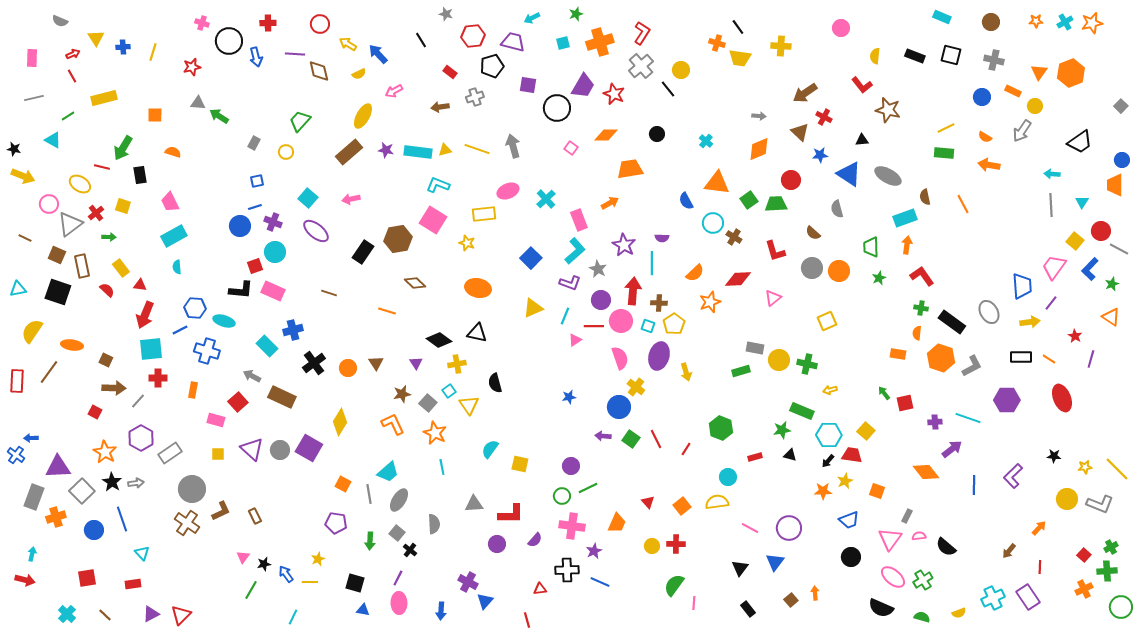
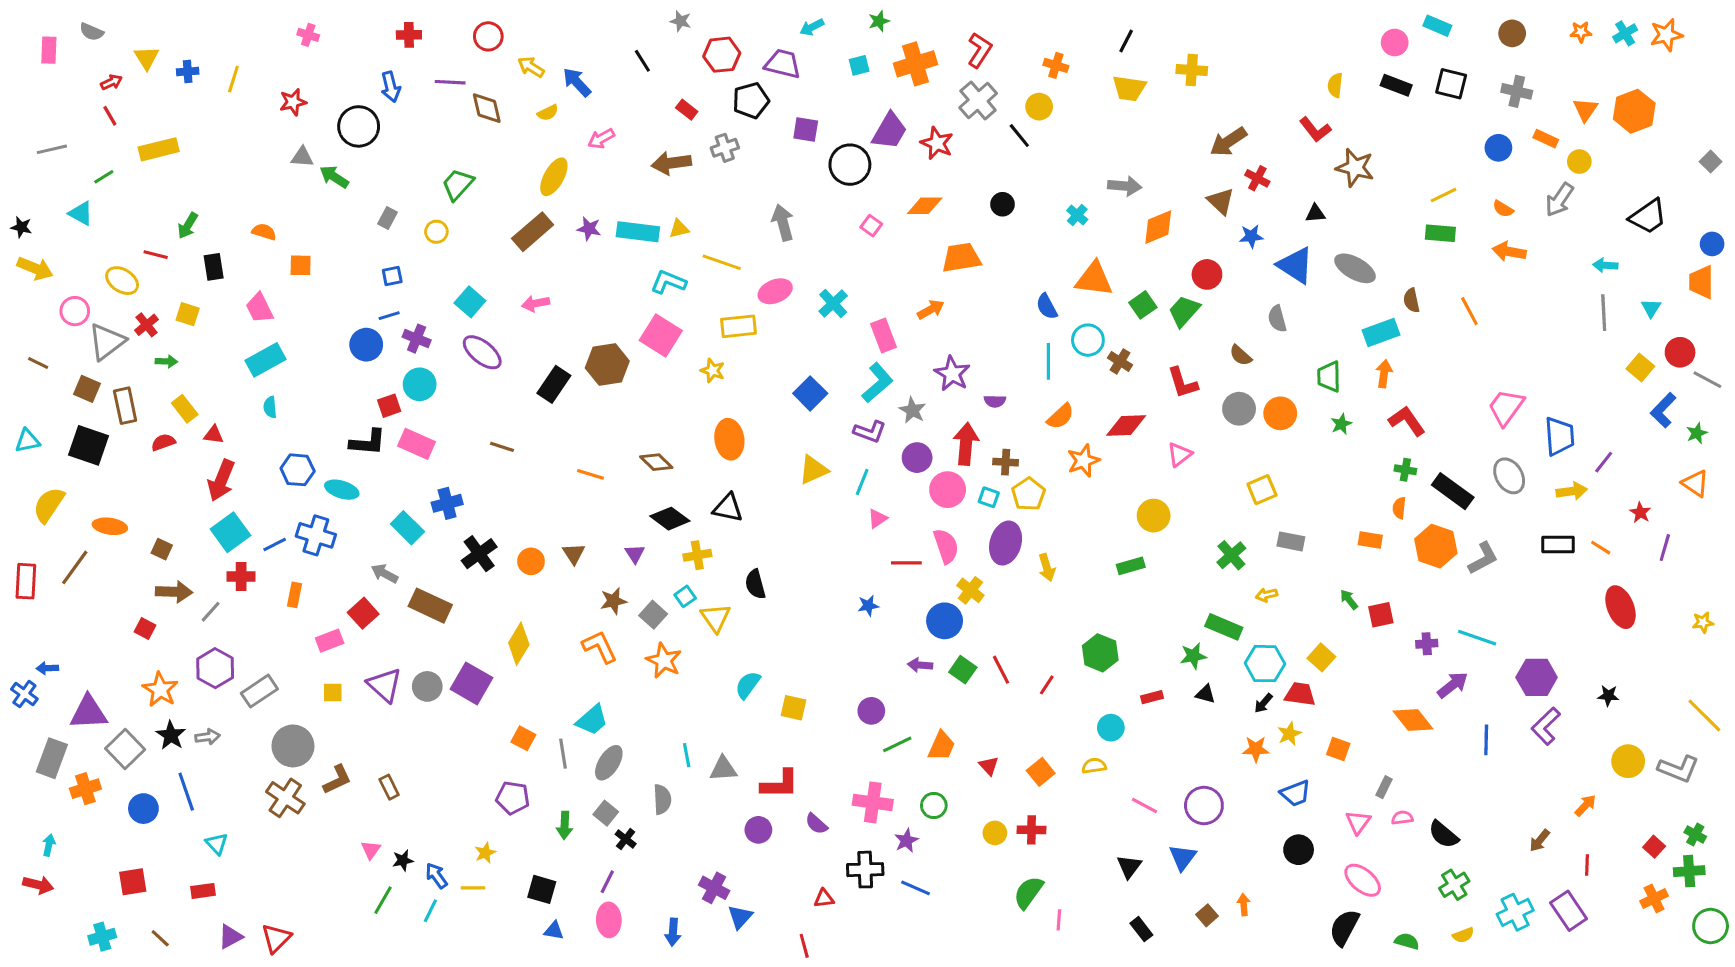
black line: (738, 27) -> (1126, 41), turned 63
pink circle: (841, 28) -> (1395, 43), moved
black circle: (229, 41) -> (359, 126), moved
orange cross: (717, 43) -> (1056, 65), moved
pink rectangle: (32, 58) -> (49, 50), moved
brown arrow: (440, 107) -> (671, 163), size x1.4
orange square: (155, 115) -> (301, 265), moved
gray arrow: (759, 116) -> (1125, 186), moved, size x1.5
green arrow: (123, 148) -> (188, 226), size x0.7
yellow line: (477, 149) -> (722, 262), moved
green trapezoid: (776, 204) -> (1184, 311), turned -45
purple semicircle: (662, 238) -> (995, 401), moved
cyan line: (652, 263) -> (1048, 361), moved
pink trapezoid: (1054, 267) -> (1506, 407), moved
brown diamond: (415, 283) -> (656, 462), moved
orange ellipse: (478, 288) -> (729, 439), turned 70
red semicircle: (107, 290) -> (163, 442), turned -63
red line: (594, 326) -> (906, 563), moved
blue line: (180, 330) -> (275, 545), moved
gray rectangle: (755, 348) -> (1291, 541), moved
cyan square: (151, 349) -> (230, 532), turned -30
yellow circle: (779, 360) -> (1154, 516), moved
green cross: (807, 364) -> (1231, 555), turned 36
purple hexagon: (1007, 400) -> (1537, 677), moved
pink rectangle: (216, 420) -> (330, 641), turned -36
cyan line: (442, 467) -> (687, 755), moved
yellow star: (1085, 467) -> (1703, 622), moved
green circle: (562, 496) -> (934, 805), moved
yellow semicircle: (717, 502) -> (1094, 766), size x0.7
orange trapezoid: (617, 523) -> (941, 746), moved
pink triangle: (890, 539) -> (1358, 822), size x0.7
purple semicircle: (535, 540) -> (816, 824), turned 91
green cross: (1111, 547) -> (1695, 834), turned -32
green cross: (923, 580) -> (1454, 885), moved
black semicircle: (881, 608) -> (1344, 928), turned 95
cyan cross: (67, 614) -> (102, 937), turned 30
cyan line: (293, 617) -> (430, 911), moved

